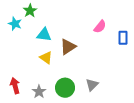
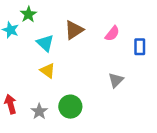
cyan triangle: (44, 35) -> (45, 43), turned 35
brown triangle: (68, 47) -> (74, 30), moved
gray triangle: (92, 85) -> (116, 80), moved

